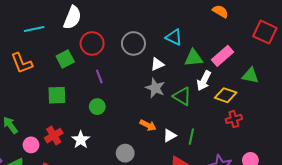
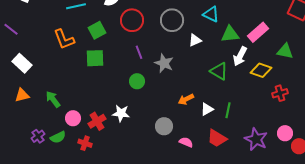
green square: (65, 59) -> (97, 30), moved
gray star: (155, 88) -> (164, 63), moved
green square: (57, 95) -> (95, 58), moved
red cross: (234, 119) -> (280, 93), moved
orange arrow: (148, 125) -> (186, 99), turned 126
red cross: (54, 136) -> (97, 121), moved
white star: (81, 140) -> (121, 113), turned -30

